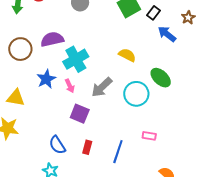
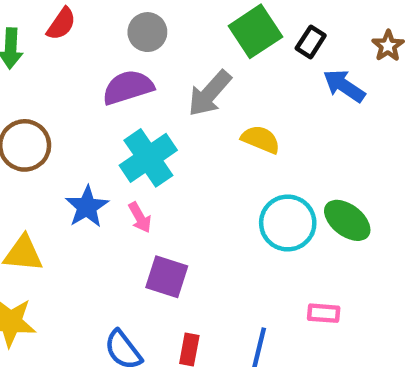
purple semicircle: (52, 39) -> (128, 87), moved
green ellipse: (161, 78) -> (347, 220), moved
gray arrow: (102, 87) -> (210, 93), moved

